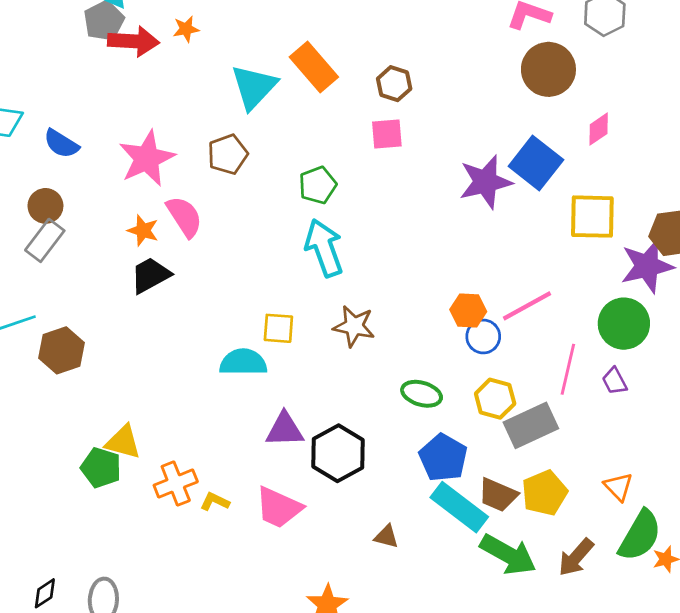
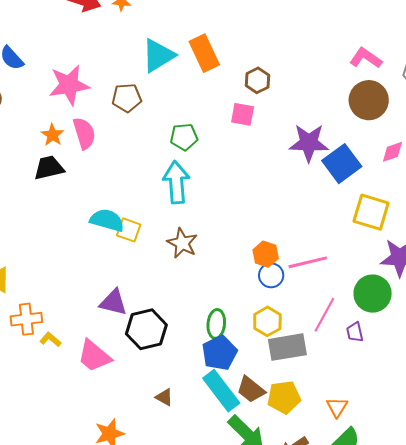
purple star: (485, 182) -> (309, 143), moved
cyan semicircle: (243, 362) -> (107, 220), moved
green ellipse: (422, 394) -> (216, 324), moved, turned 64

